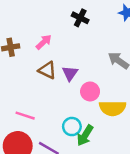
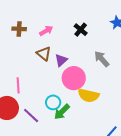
black cross: (80, 18) -> (81, 30), moved
pink circle: (90, 91) -> (74, 78), size x1.5
pink line: (25, 116) -> (18, 85), turned 56

